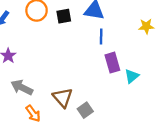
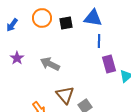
gray arrow: (22, 87) -> (50, 64), moved

